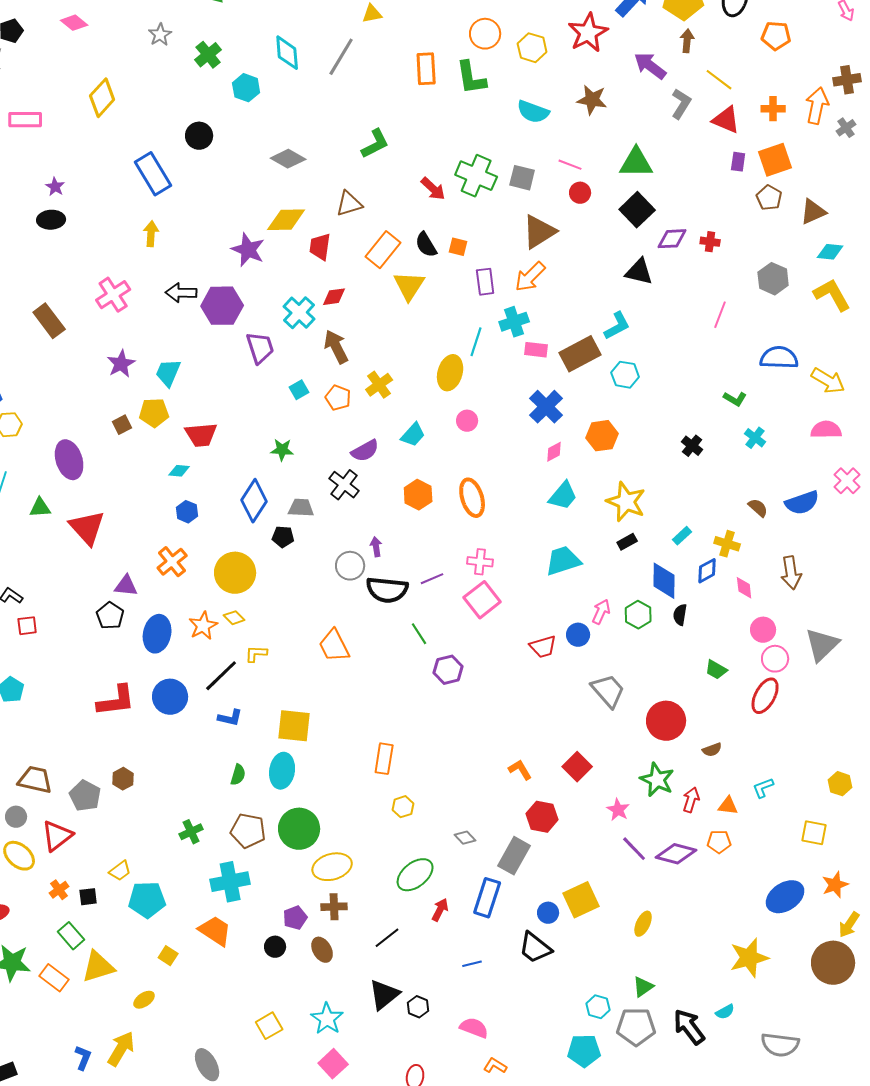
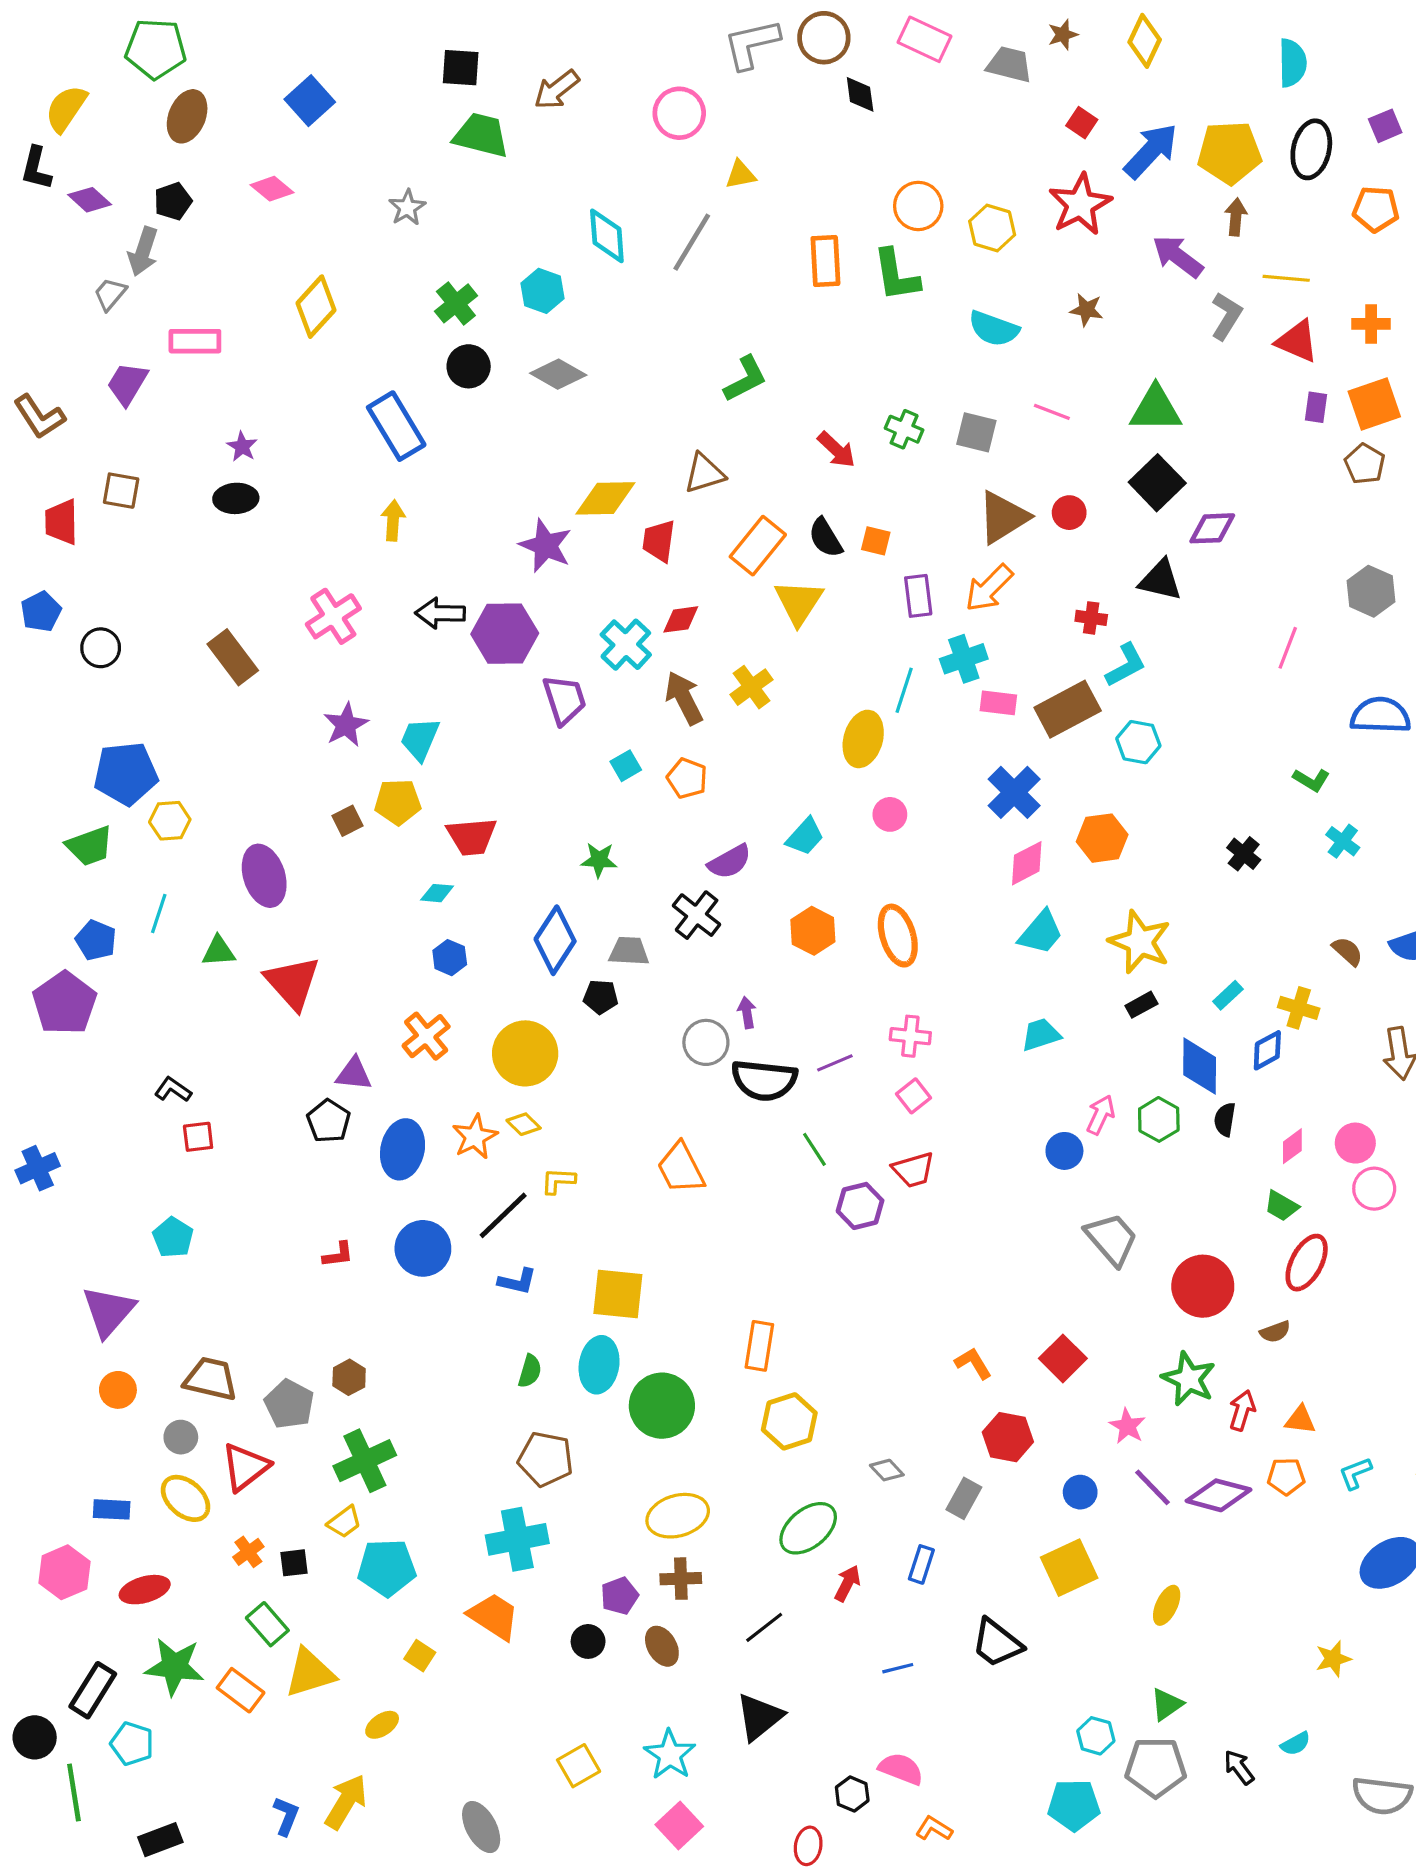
green cross: (208, 55) -> (456, 303), moved
yellow line: (719, 80) -> (1286, 278), turned -32
brown star: (592, 100) -> (1086, 310), size x0.7
gray diamond: (288, 159) -> (558, 374), moved
green cross: (476, 176) -> (904, 429), size x0.6
red circle: (580, 193) -> (1069, 513), moved
red cross: (710, 242) -> (1091, 618), moved
yellow cross: (379, 385) -> (752, 687), moved
pink diamond: (554, 452) -> (1027, 863), size x1.4
cyan trapezoid: (563, 561) -> (1041, 1035), size x0.7
pink diamond: (744, 588) -> (1292, 1146), moved, turned 60
pink square: (482, 600) -> (913, 1096), size x0.6
red trapezoid: (543, 647) -> (913, 1170), moved
red ellipse: (765, 696) -> (1307, 1263), moved
red L-shape: (116, 701) -> (338, 1255), size x0.5
cyan L-shape: (763, 788) -> (1355, 1473), moved
yellow hexagon: (403, 807) -> (789, 1421), size x1.6
green circle: (299, 829) -> (662, 1406), moved
green cross: (191, 832) -> (365, 1461), moved, size x1.6
gray rectangle: (514, 856) -> (964, 1498), size x0.7
blue rectangle: (487, 898) -> (921, 1564), size x0.6
blue circle: (548, 913) -> (1080, 1492), moved
yellow star: (749, 958) -> (1333, 1659), size x0.6
black hexagon: (418, 1007) -> (852, 1794), moved
black arrow: (689, 1027) -> (1239, 1767), size x0.6

